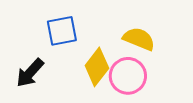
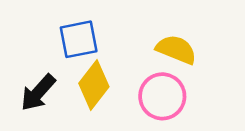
yellow diamond: (97, 67) -> (94, 85), moved

